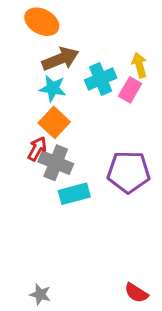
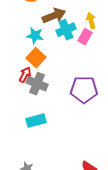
brown arrow: (60, 59) -> (54, 16), moved
cyan rectangle: (74, 194) -> (36, 121), moved

